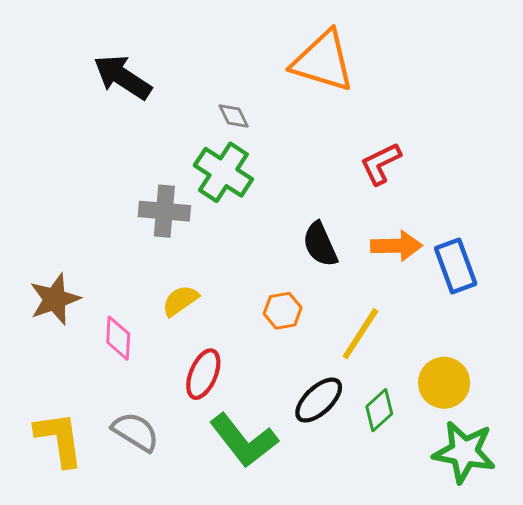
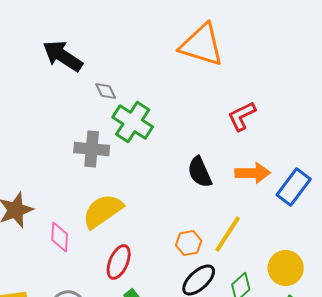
gray diamond: (234, 116) -> (106, 91), moved
blue rectangle: (456, 266) -> (294, 187), turned 57
yellow semicircle: (180, 301) -> (103, 211), size x1.6
orange hexagon: (283, 311) -> (189, 243), moved

